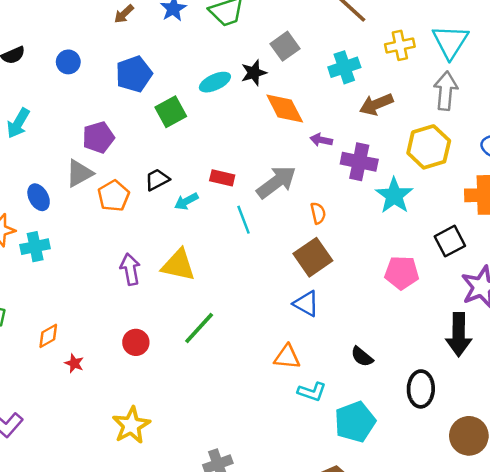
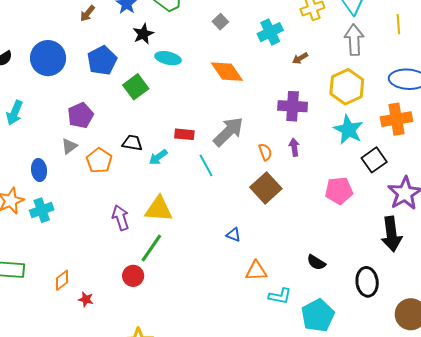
gray square: (285, 46) -> (220, 22), size x0.7
blue circle: (68, 62) -> (48, 58), size x1.8
black star: (254, 73) -> (143, 34), moved
cyan ellipse: (215, 82) -> (168, 58), turned 45
brown arrow: (376, 104) -> (300, 58), size x0.6
purple arrow: (321, 140) -> (294, 147), moved, turned 78
gray triangle: (79, 173) -> (69, 146), size x0.7
black trapezoid: (157, 180) -> (132, 143), turned 45
cyan star: (394, 196) -> (348, 130), moved
blue ellipse: (39, 197) -> (39, 170), turned 30
blue triangle: (306, 304) -> (233, 235), moved, size x0.7
green line: (199, 328) -> (151, 248), moved

